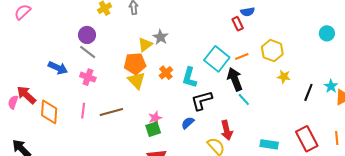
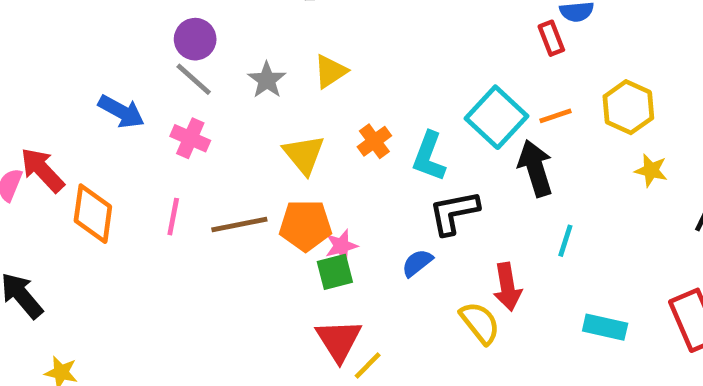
gray star: (161, 37) -> (267, 80), moved
orange pentagon: (135, 64) -> (305, 225), moved
cyan line: (244, 99) -> (565, 241), moved, turned 56

